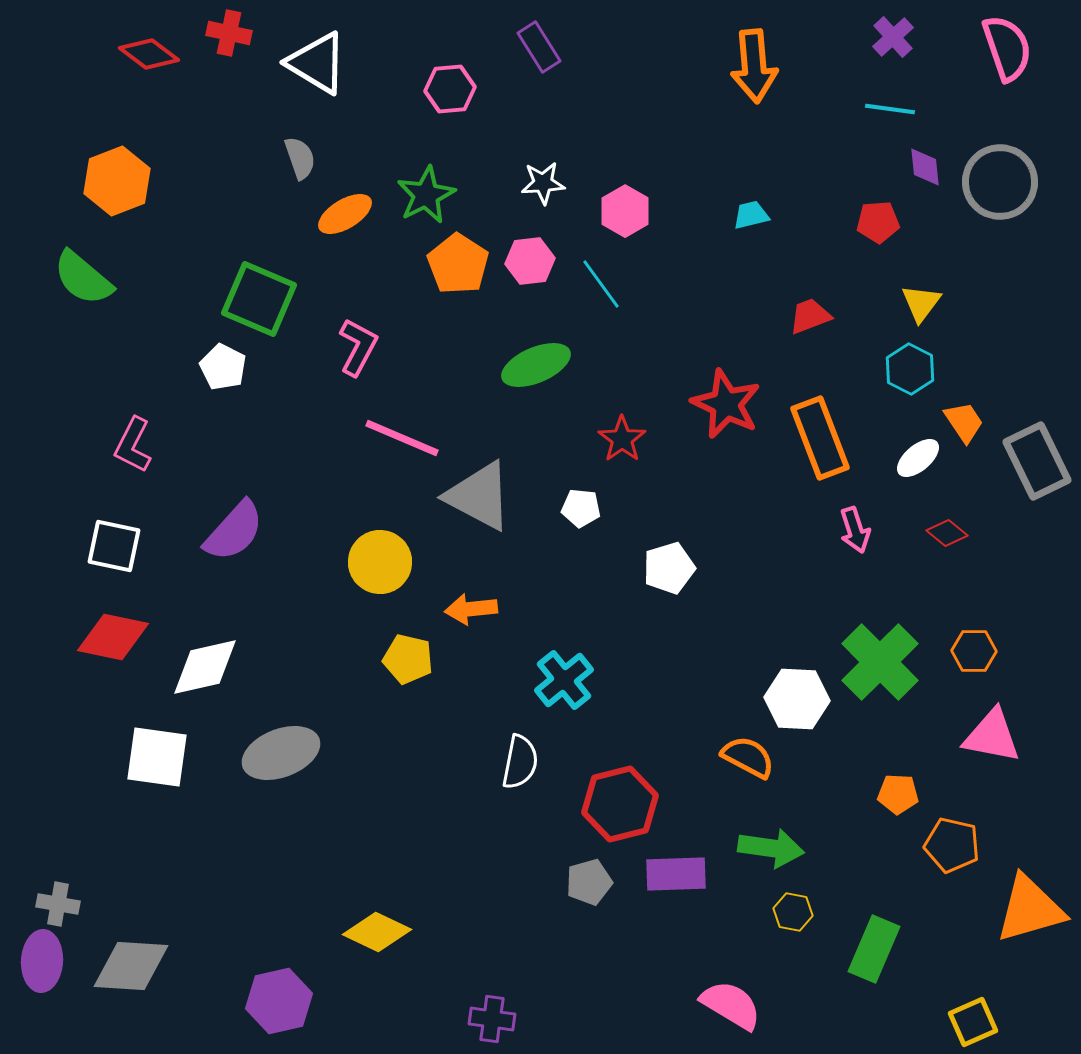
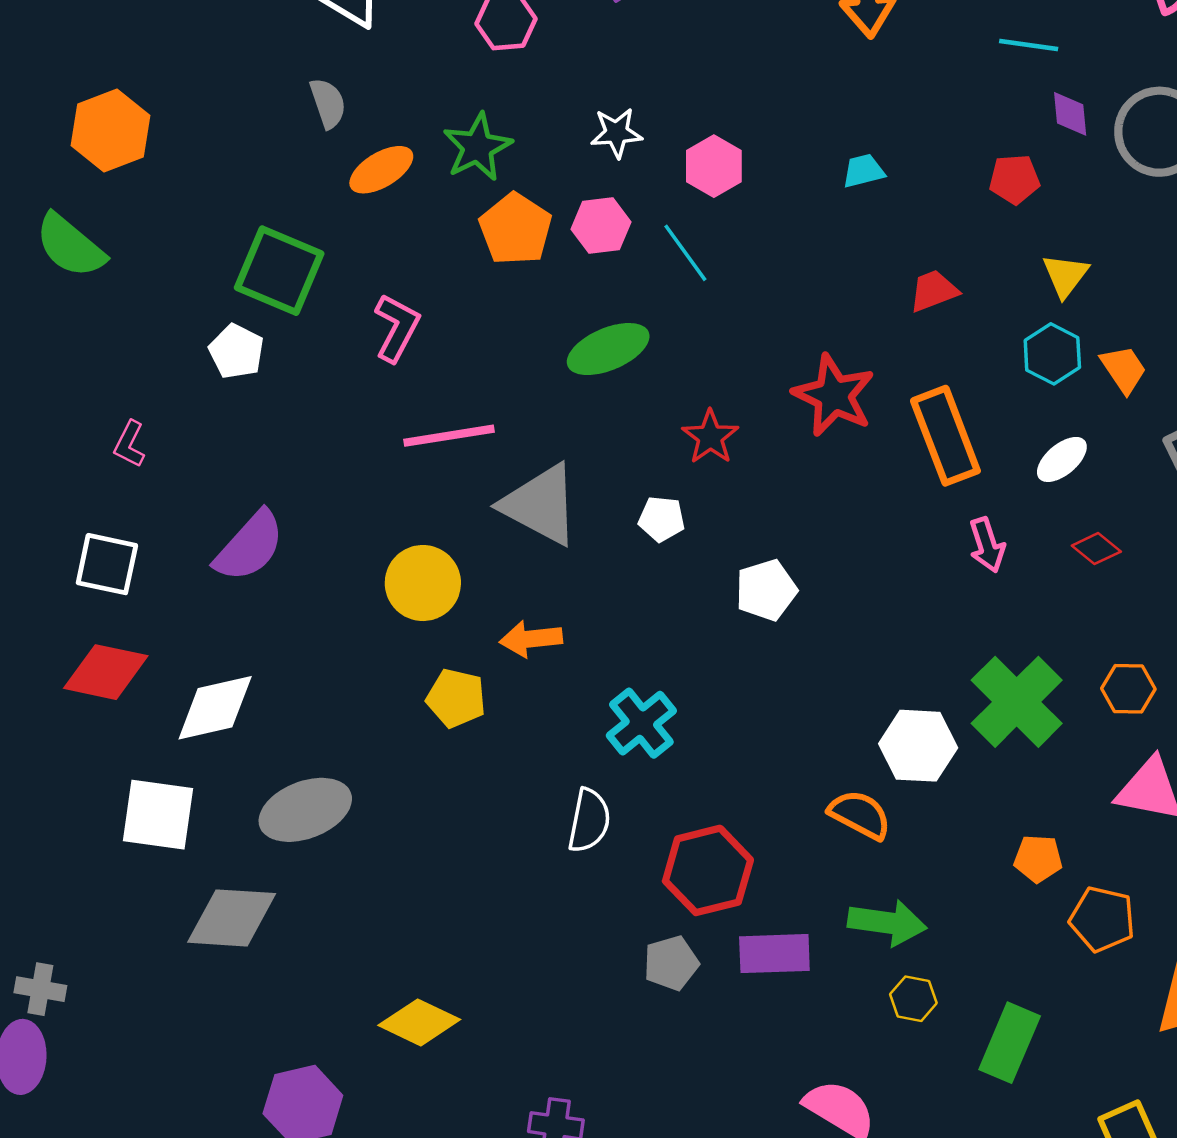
orange trapezoid: (964, 422) -> (1124, 369), moved
pink line: (402, 438) -> (449, 436), turned -32
pink L-shape: (133, 445) -> (130, 444), size x0.7
gray diamond: (131, 966) -> (232, 918), moved

